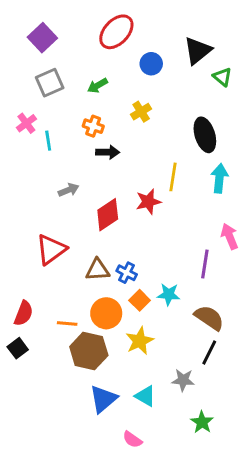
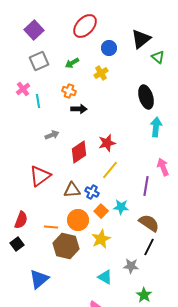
yellow cross: (141, 112) -> (101, 73), moved
yellow line: (173, 177) -> (110, 170), moved, turned 30
blue triangle: (103, 399) -> (39, 279), moved

